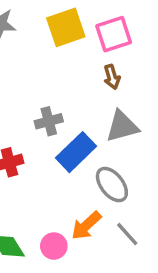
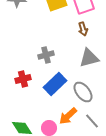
blue rectangle: (76, 152) -> (55, 84), moved

